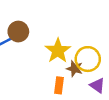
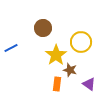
brown circle: (18, 32) -> (43, 28), moved
yellow circle: (88, 59) -> (81, 42), moved

